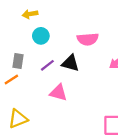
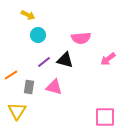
yellow arrow: (30, 14) -> (28, 15), turned -144
gray rectangle: (18, 61) -> (29, 87), moved
yellow triangle: (18, 119) -> (17, 111), turned -36

